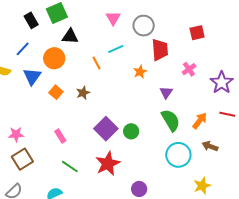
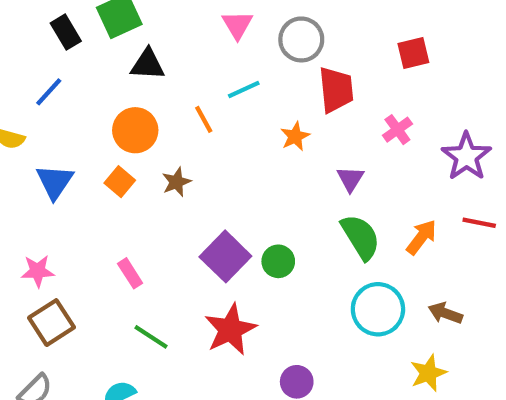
orange circle: (54, 58) -> (135, 130), moved
blue triangle: (32, 76) -> (55, 182), moved
brown arrow: (210, 146) -> (445, 313), moved

